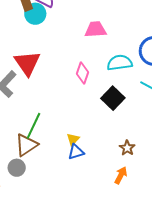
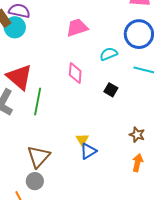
cyan semicircle: (120, 63) -> (109, 54), size x0.7
black square: (113, 98) -> (111, 90), size x0.6
green line: (34, 126) -> (38, 102), moved

